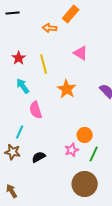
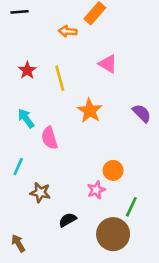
cyan arrow: (23, 86) -> (26, 118), moved
cyan line: (20, 132) -> (18, 167), moved
brown star: (13, 152) -> (40, 193), moved
green line: (94, 154) -> (131, 207), moved
black semicircle: (39, 157) -> (68, 220), moved

